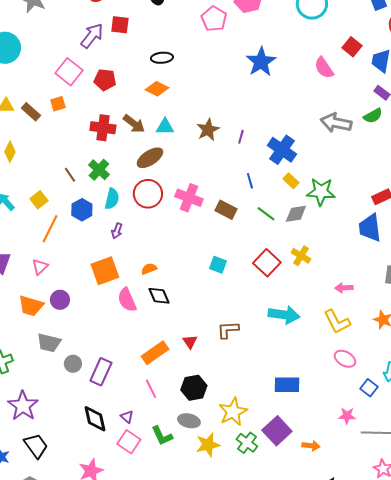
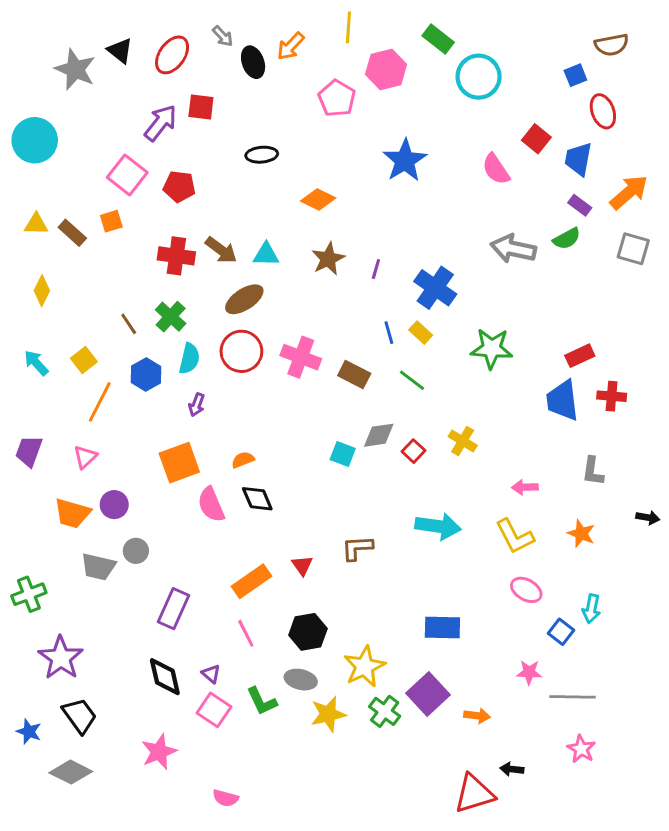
orange diamond: (157, 89) -> (318, 200), moved
yellow rectangle: (291, 181) -> (421, 333), moved
gray diamond: (296, 214) -> (379, 435), moved
red square: (267, 263) -> (413, 451), size x0.6
gray circle: (73, 364) -> (136, 551), moved

